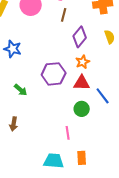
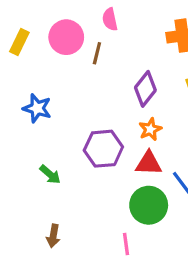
brown line: (64, 15) -> (97, 53), moved
green circle: (82, 109) -> (149, 205), size x1.5
brown arrow: (14, 124) -> (53, 236), moved

